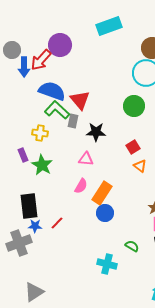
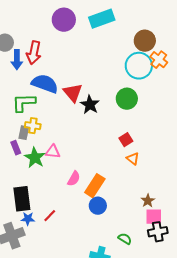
purple circle: (60, 45) -> (64, 20), moved
red arrow: (41, 60) -> (34, 53), turned -30
green L-shape: (57, 110) -> (24, 103), moved, turned -45
gray rectangle: (73, 121) -> (24, 133), moved
black star: (96, 132) -> (90, 105), moved, turned 30
pink triangle: (86, 159) -> (53, 152), moved

